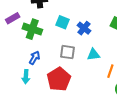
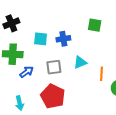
blue cross: (84, 28) -> (63, 39), turned -32
blue arrow: (34, 58) -> (27, 72), moved, turned 40

